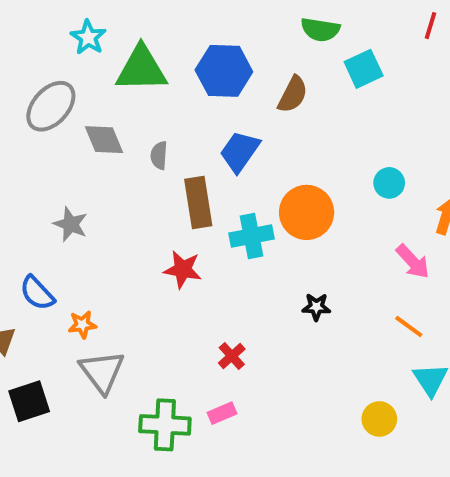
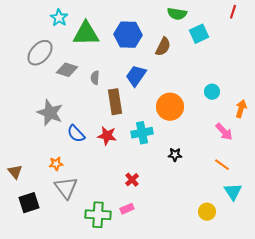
gray diamond: (104, 140) -> (67, 70), turned -50
gray star: (71, 224) -> (50, 113), size x1.5
cyan cross: (251, 236) -> (142, 133), moved
blue semicircle: (37, 293) -> (76, 134), moved

